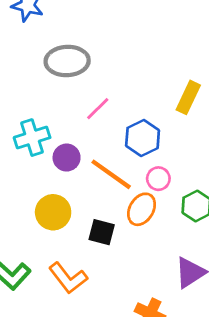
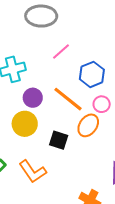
purple circle: (67, 158) -> (33, 98), moved

